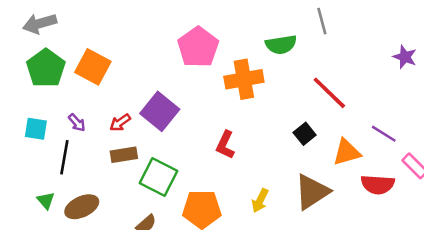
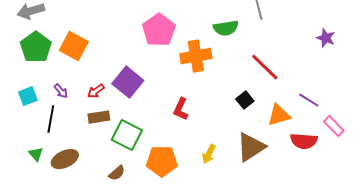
cyan square: (36, 129) -> (28, 96), turned -30

